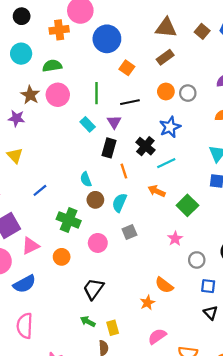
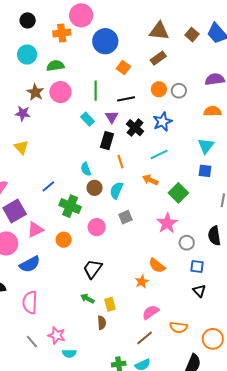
black cross: (145, 146) -> (135, 128), moved
blue line: (40, 190) -> (48, 186), moved
pink star: (175, 239) -> (167, 223), size x1.5

